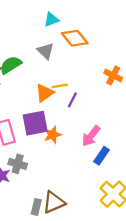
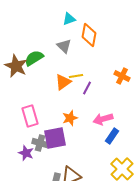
orange diamond: (75, 38) -> (89, 35), turned 50
orange cross: (113, 75) -> (122, 76), moved
purple square: (35, 123) -> (55, 138), moved
pink arrow: (91, 136) -> (103, 119), turned 36

